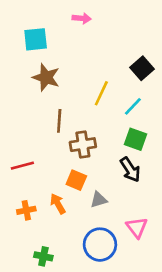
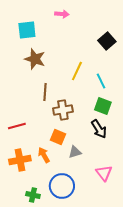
black square: (142, 68) -> (107, 41), moved
cyan line: (133, 106) -> (101, 81), turned -70
orange cross: (26, 210) -> (20, 160), size x1.5
blue circle: (100, 245) -> (62, 186), moved

